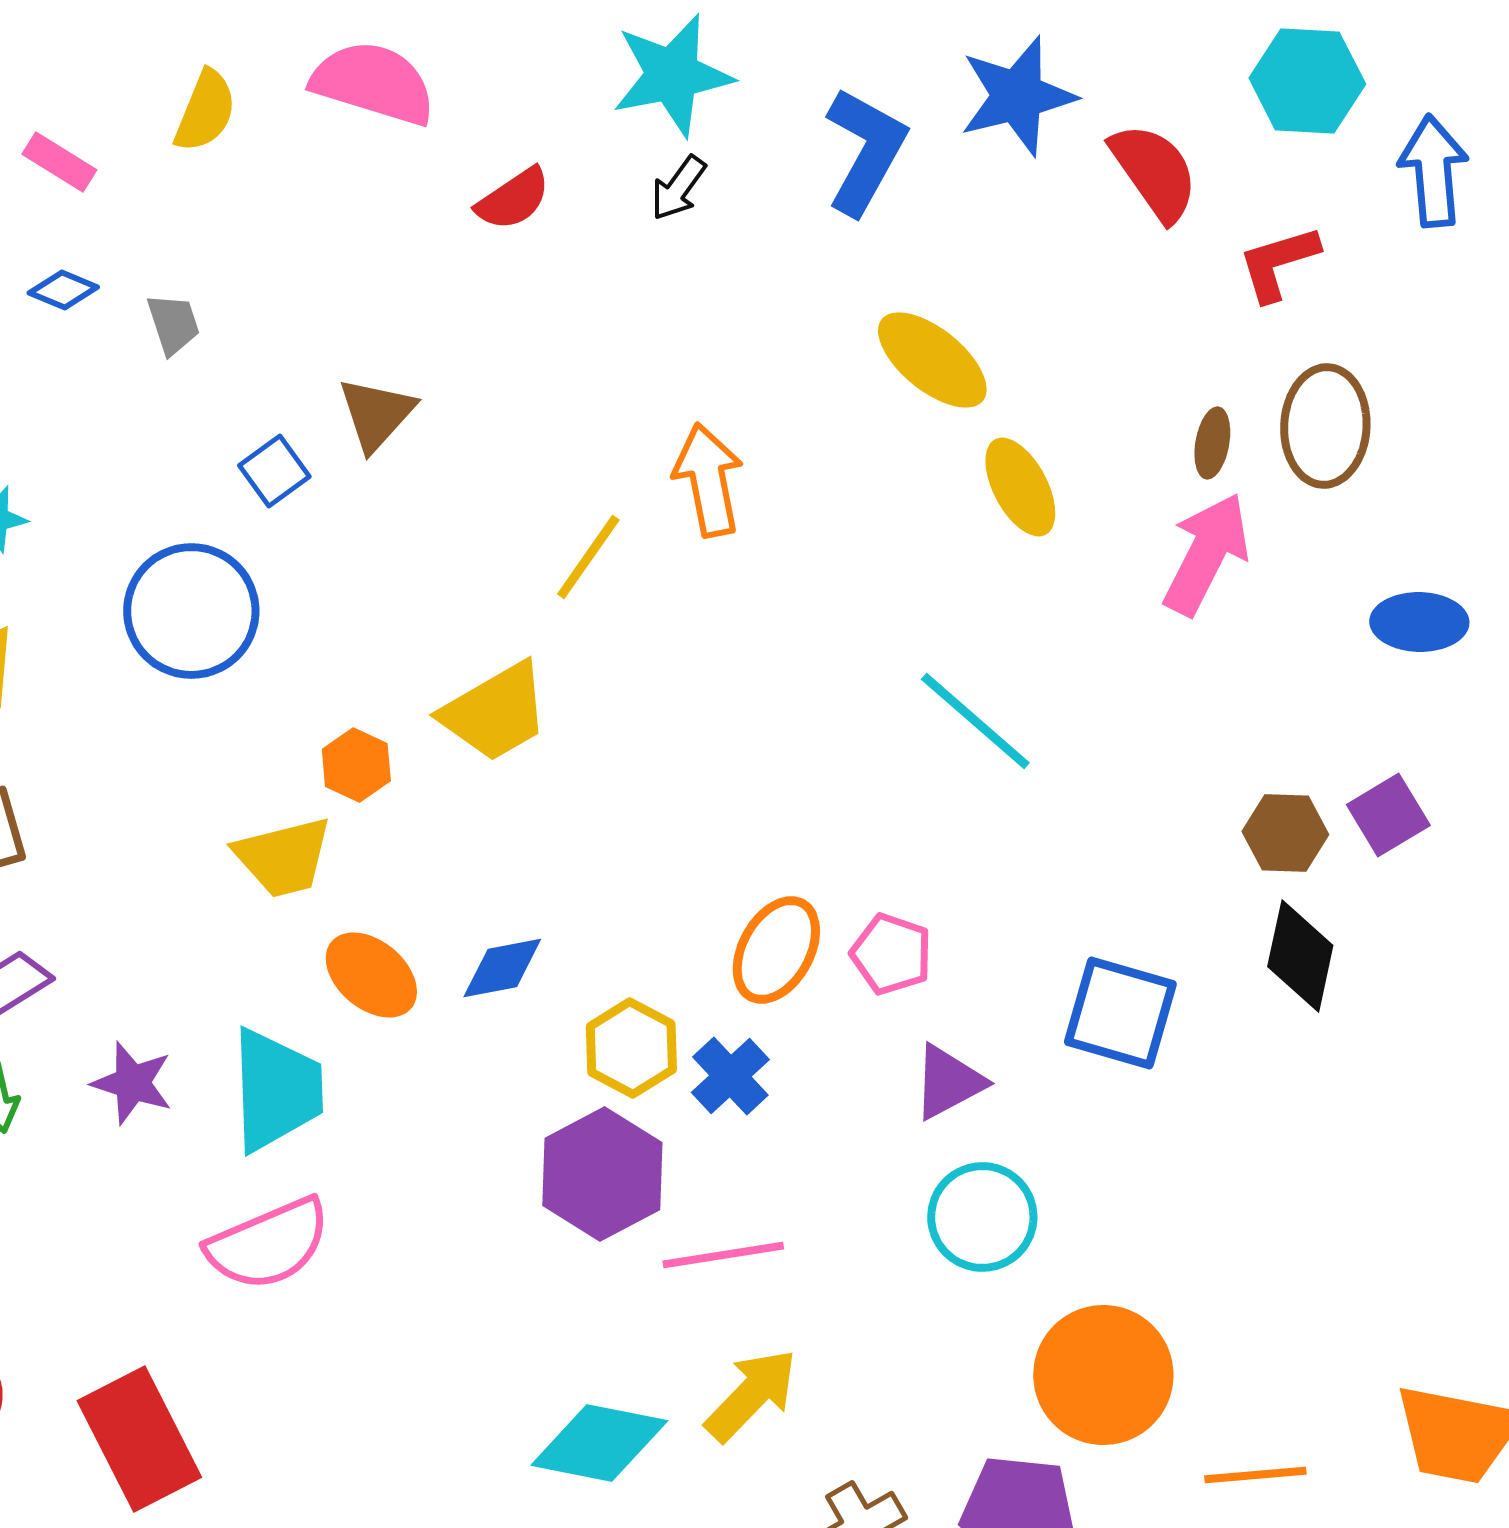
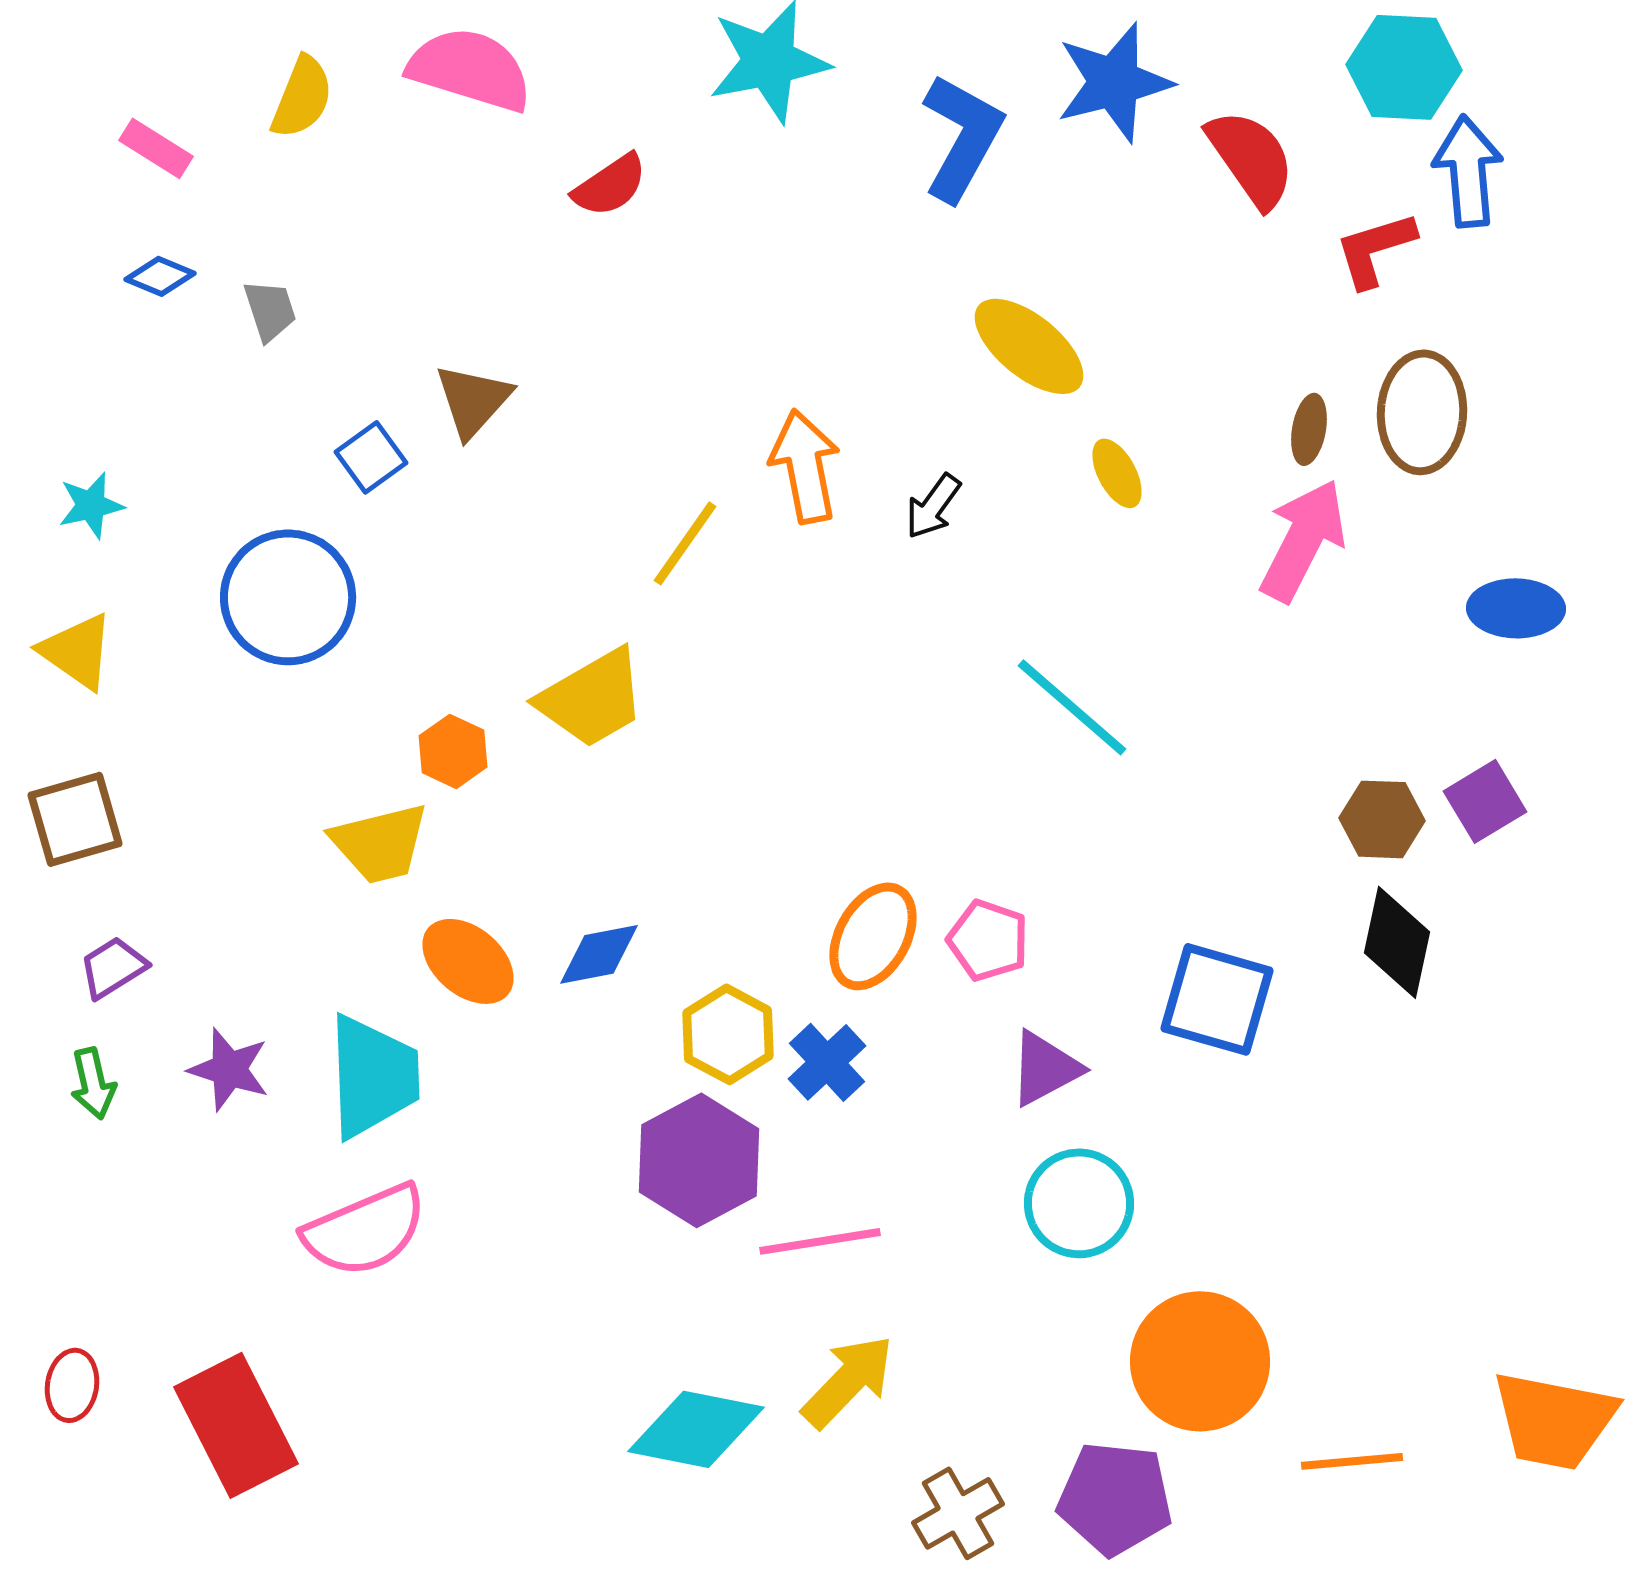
blue arrow: (1433, 171) -> (1468, 171), moved
black arrow: (678, 188) -> (933, 506), moved
yellow ellipse: (1020, 487) -> (1117, 473), size x0.7

